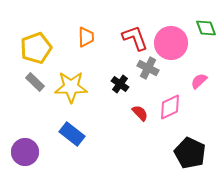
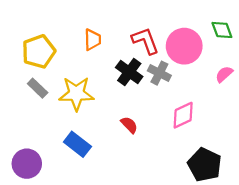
pink semicircle: (199, 81) -> (224, 74), moved
black cross: (120, 84) -> (129, 72), moved, size x1.4
red semicircle: (140, 113) -> (129, 125), moved

